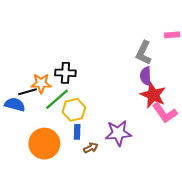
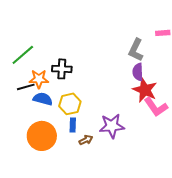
green line: (57, 99) -> (23, 55), moved
blue semicircle: (15, 105) -> (43, 99), moved

